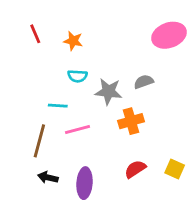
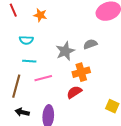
cyan semicircle: (77, 76) -> (26, 40), moved
gray star: (108, 92) -> (65, 51), turned -30
red semicircle: (135, 169) -> (74, 92), moved

